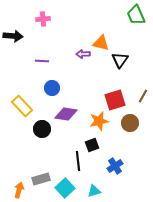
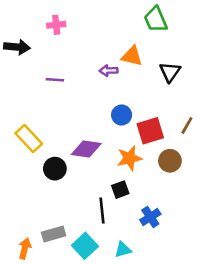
green trapezoid: (136, 15) -> (156, 20), moved
black triangle: (120, 60) -> (170, 72), moved
blue circle: (52, 88) -> (122, 115), moved

